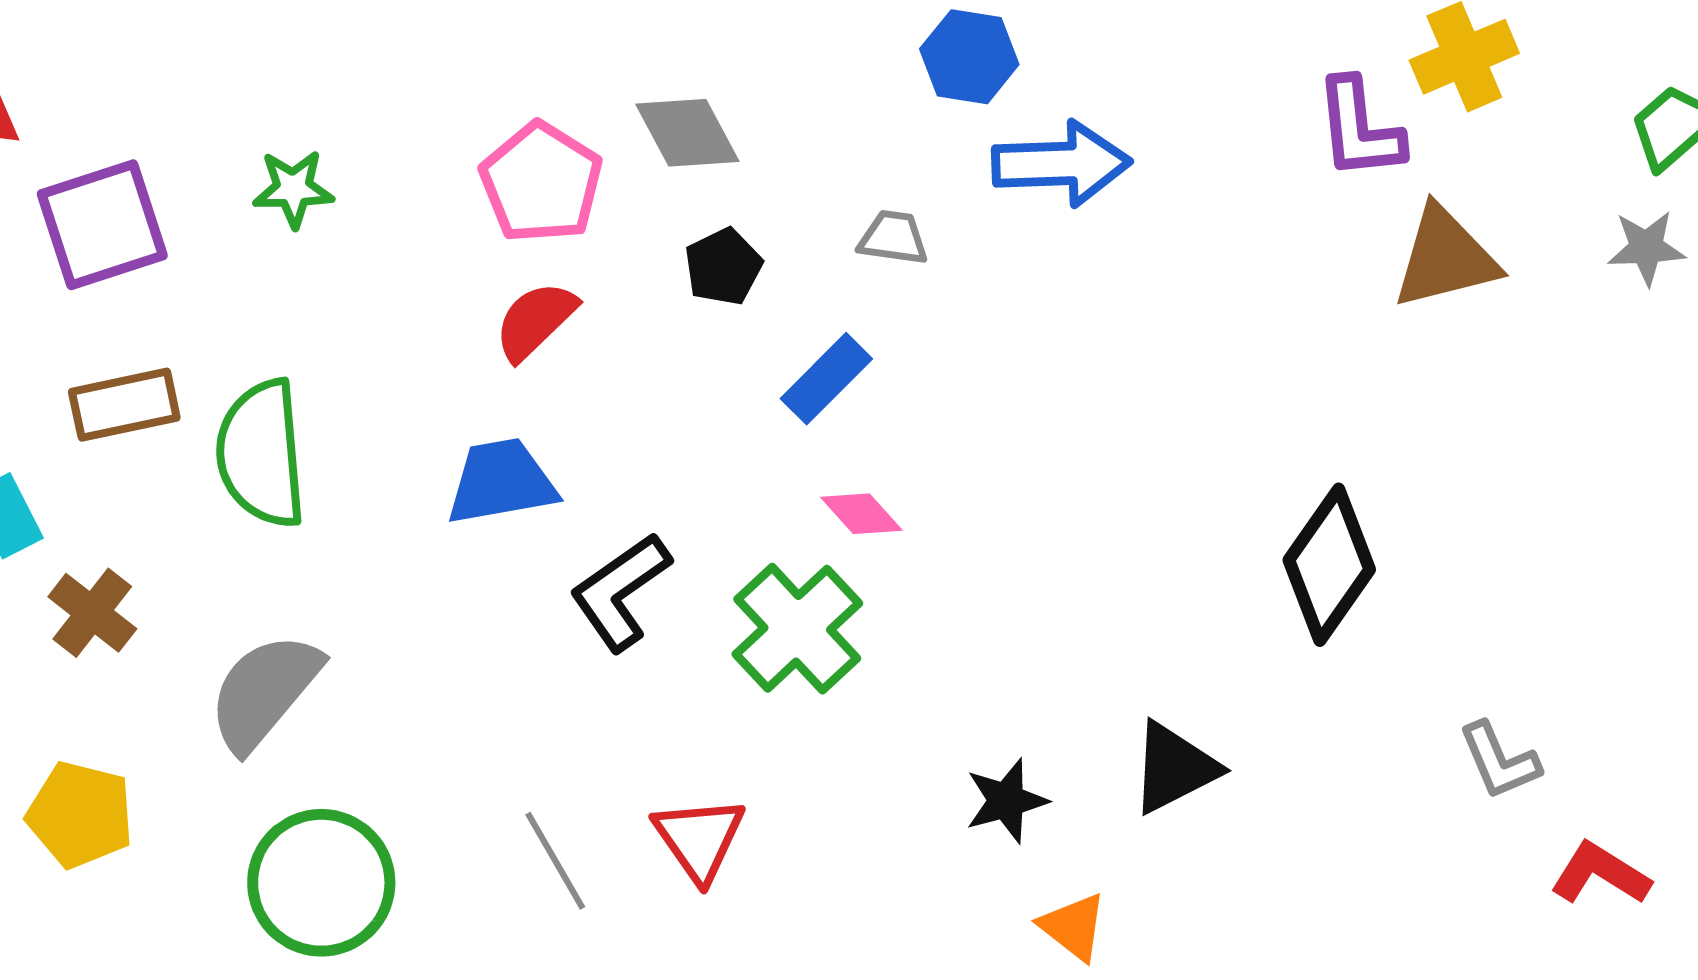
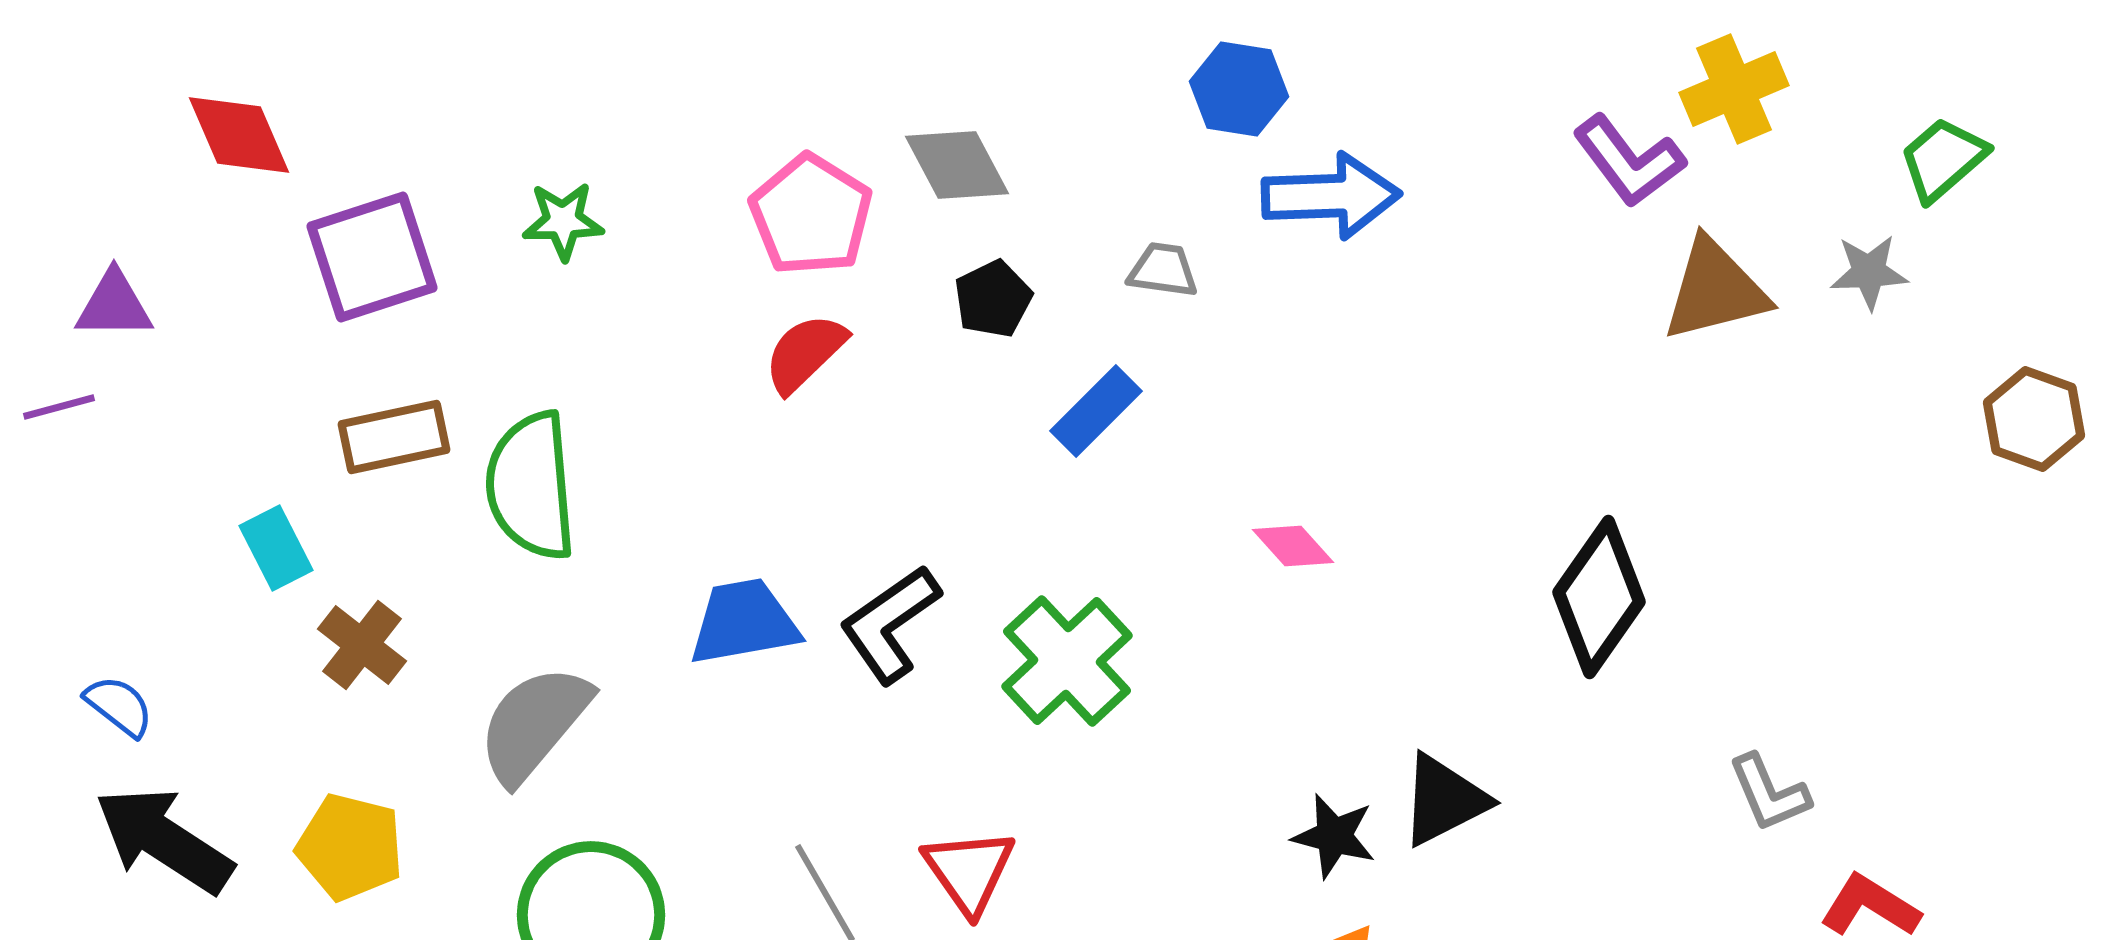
purple L-shape: (1359, 129) -> (1629, 161), turned -31
gray star: (1646, 248) -> (1869, 272), moved
blue trapezoid: (501, 482) -> (744, 622), moved
pink diamond: (861, 514) -> (1293, 546), moved
black star: (1006, 801) -> (1334, 836), moved, turned 30

